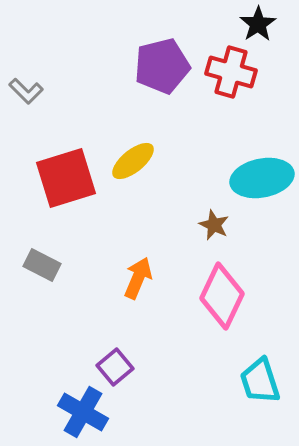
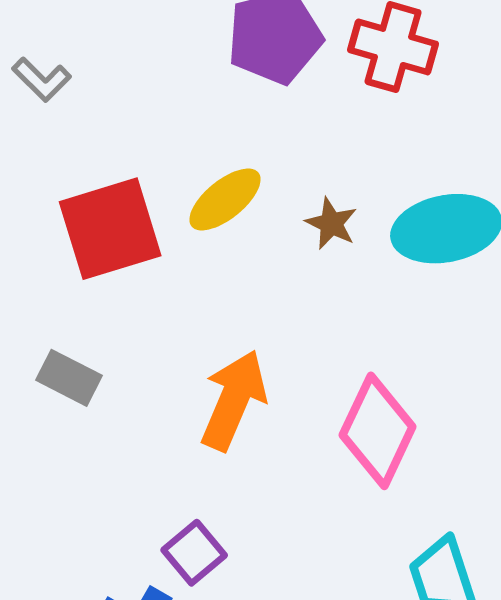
brown star: (214, 225) -> (331, 224), moved
orange arrow: (138, 278) -> (234, 400), size x1.4

